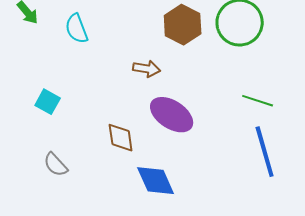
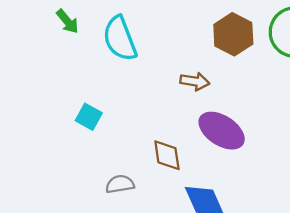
cyan semicircle: (77, 29) -> (120, 39), size x1.4
gray semicircle: (56, 165) -> (120, 184), moved, turned 124

